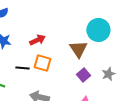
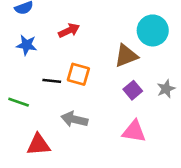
red arrow: (37, 40) -> (69, 30), moved
brown triangle: (78, 49) -> (126, 56), turned 42

